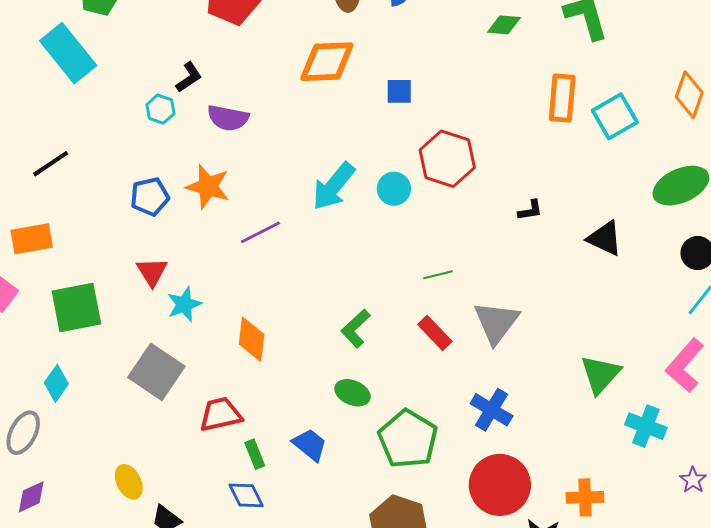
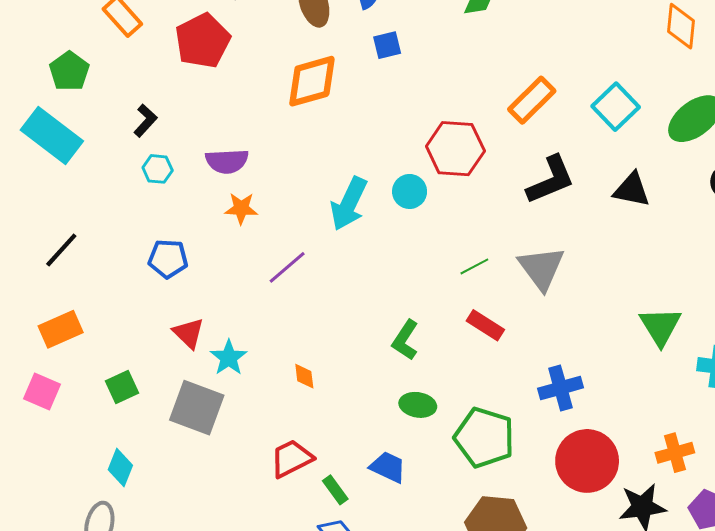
black L-shape: (189, 77) -> (145, 121), moved
blue square: (399, 91) -> (387, 45), moved
orange rectangle: (562, 98) -> (532, 100), moved, turned 54
cyan square: (615, 116) -> (616, 107), moved
orange star: (208, 187) -> (241, 208), moved, size x0.7
blue pentagon: (150, 197) -> (168, 259), turned 30
black L-shape: (530, 210) -> (551, 180), size x2.0
green square: (76, 308) -> (122, 387), size x0.6
gray triangle: (496, 322) -> (541, 268), moved
orange diamond: (252, 339) -> (304, 376), size x0.6
gray square: (156, 372) -> (197, 408), moved
blue cross: (492, 410) -> (561, 388), turned -33

